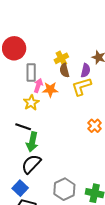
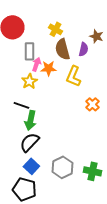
yellow cross: (61, 58) -> (55, 29), moved, turned -32
brown semicircle: (64, 70) -> (62, 49), size x1.5
yellow L-shape: (81, 87) -> (73, 76), moved, turned -50
blue square: (20, 188) -> (31, 166), moved

